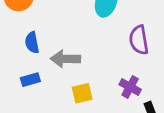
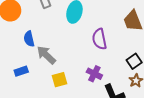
blue semicircle: (32, 43) -> (29, 39), moved
gray arrow: (65, 59) -> (46, 55), turned 45

